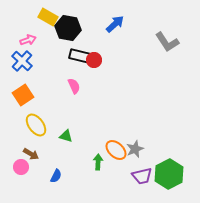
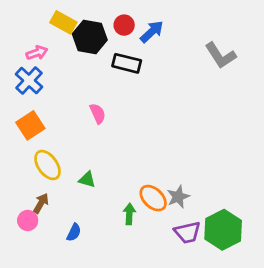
black rectangle: (80, 56) -> (127, 63), moved
red circle: (94, 60) -> (124, 25), moved
brown arrow: (31, 154) -> (41, 203), turned -91

